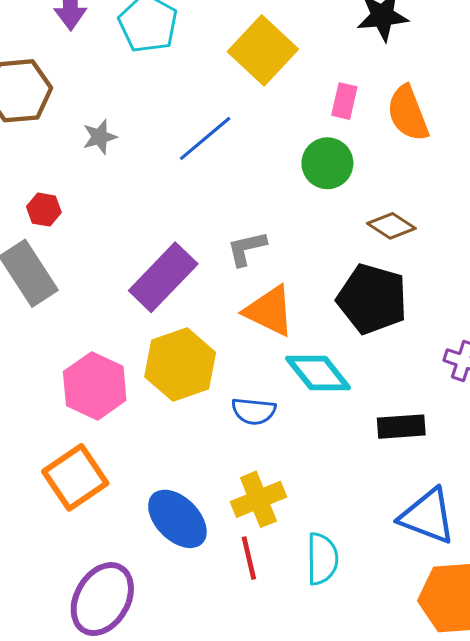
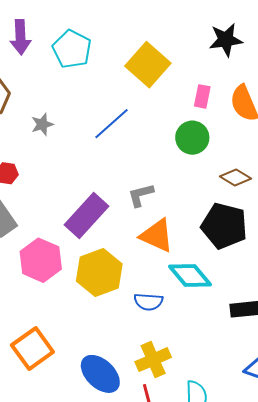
pink hexagon: (95, 386) -> (41, 260), moved

